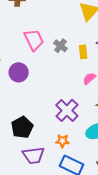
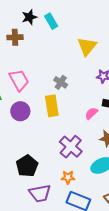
pink trapezoid: (34, 40) -> (19, 80), moved
yellow rectangle: (83, 52) -> (52, 106), moved, size x1.5

